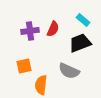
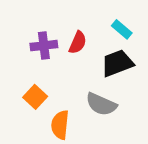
orange square: (24, 66) -> (35, 97), turned -35

